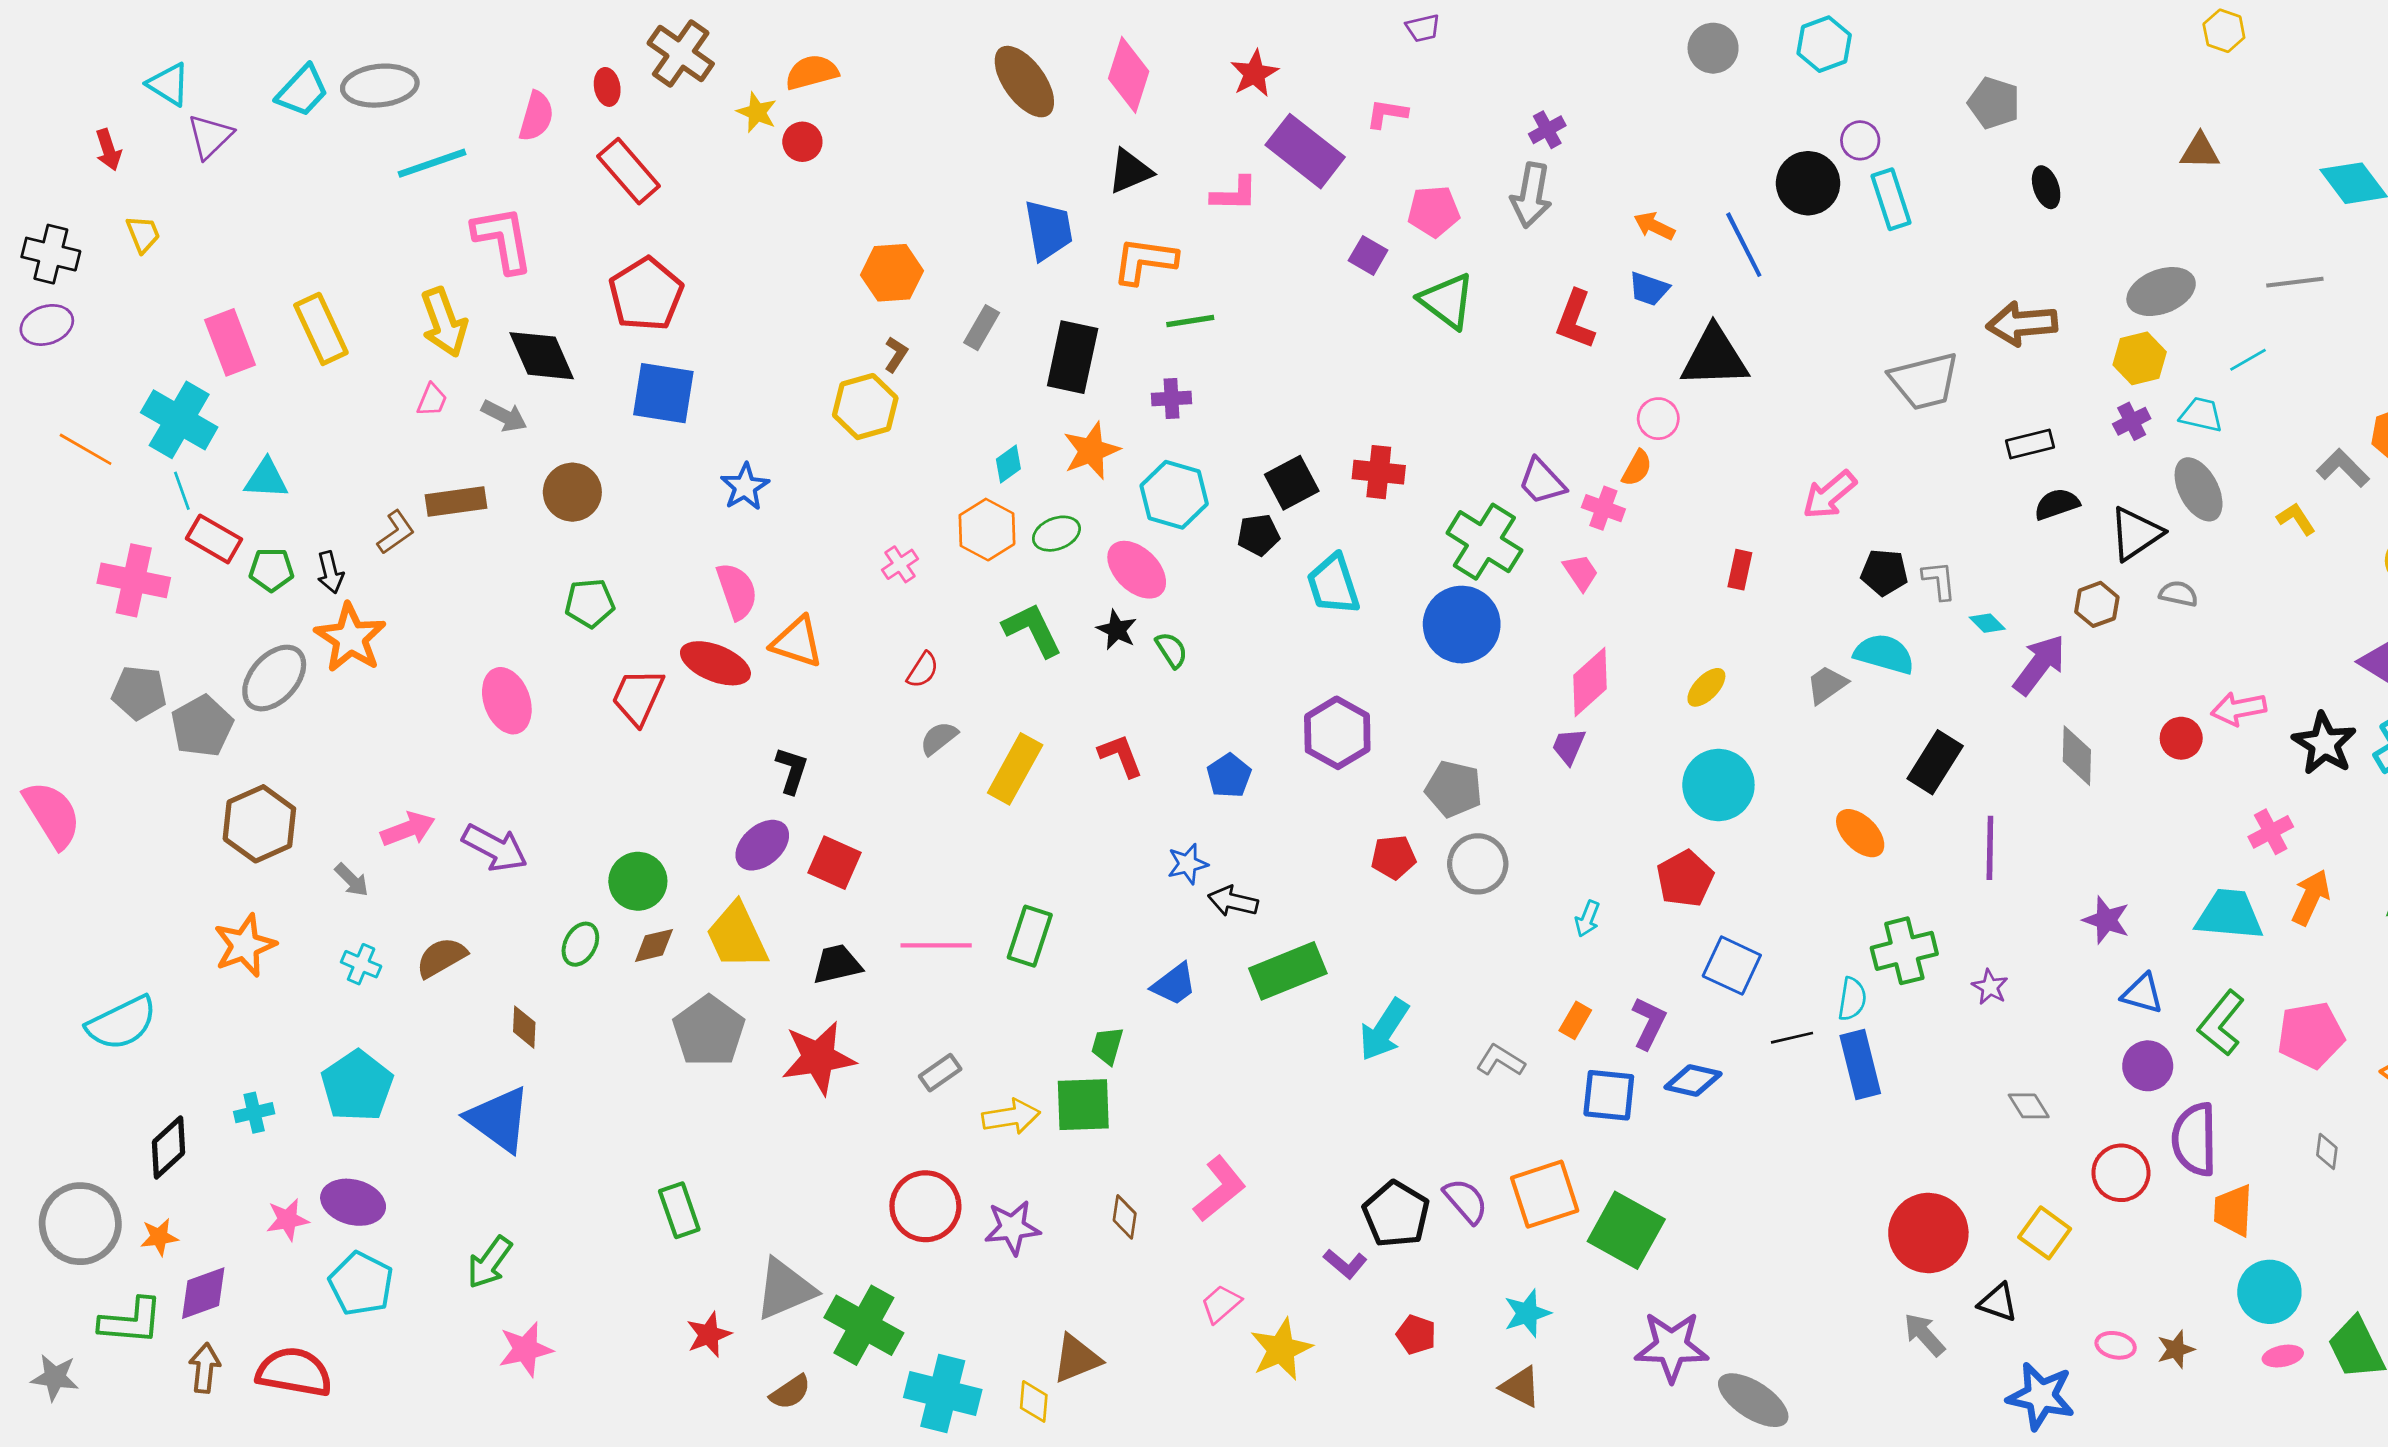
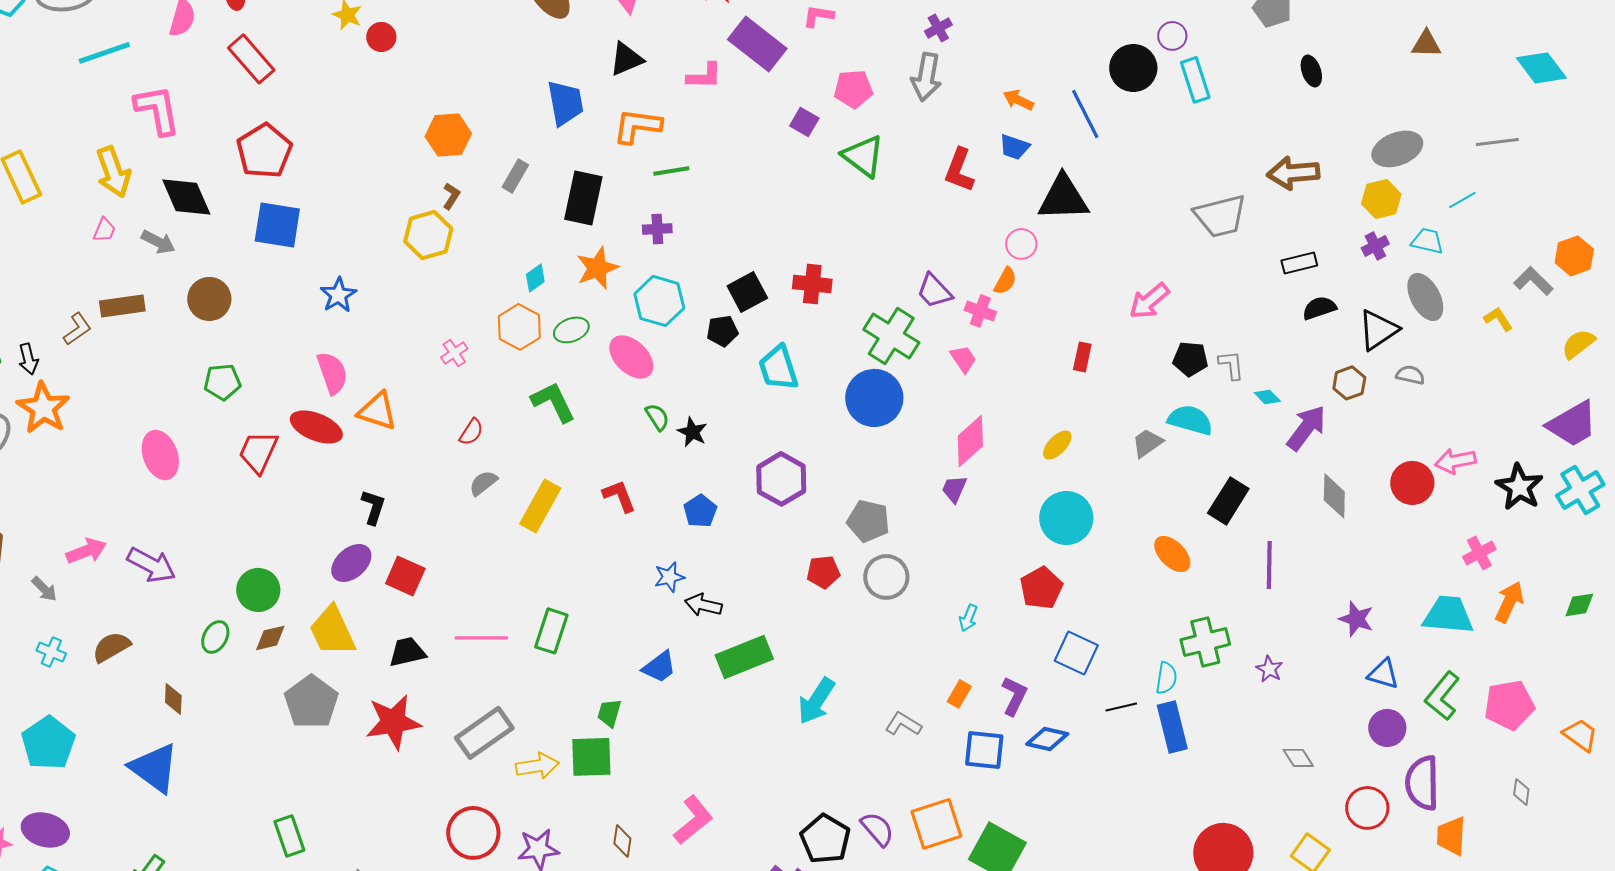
black star: (1117, 630) -> (692, 432), moved
red circle: (2181, 738) -> (1412, 483), size x1.4
gray rectangle: (940, 1073) -> (484, 733), size x1.8

